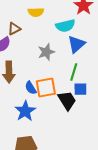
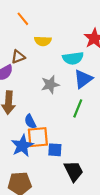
orange square: (46, 88) -> (38, 137), moved
blue square: (80, 89) -> (55, 150), moved
black trapezoid: (67, 100) -> (74, 171), moved

